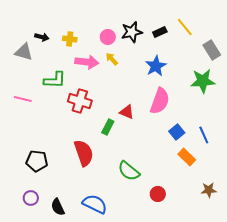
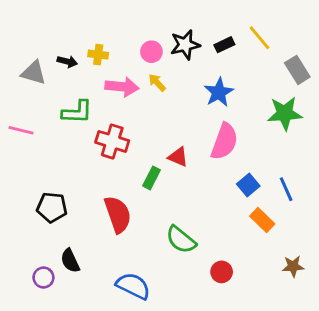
black arrow: (42, 37) -> (67, 62), moved
pink line: (23, 99) -> (21, 130), moved
black pentagon: (37, 161) -> (52, 207), moved
black semicircle: (58, 207) -> (70, 261), moved

